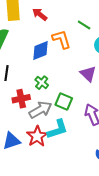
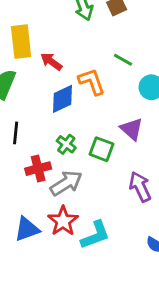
red arrow: (40, 14) -> (51, 62), moved
green square: (64, 101) -> (101, 149), moved
cyan L-shape: (57, 129) -> (95, 235), moved

